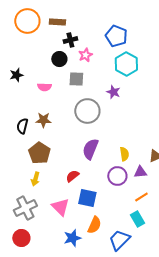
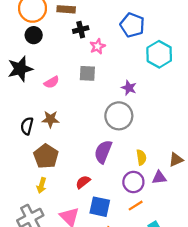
black circle: (59, 59) -> (34, 35), moved
cyan hexagon: (126, 64) -> (159, 54), moved
black star: (16, 75) -> (20, 69), size x1.6
pink semicircle: (44, 87) -> (52, 82), turned -32
gray circle: (87, 111) -> (119, 116), moved
orange line: (141, 197) -> (136, 206), moved

